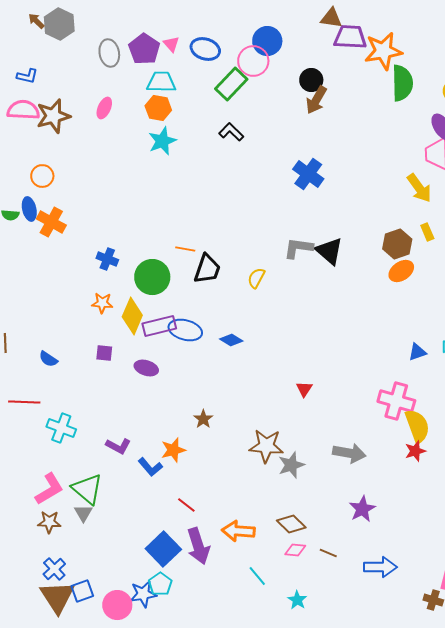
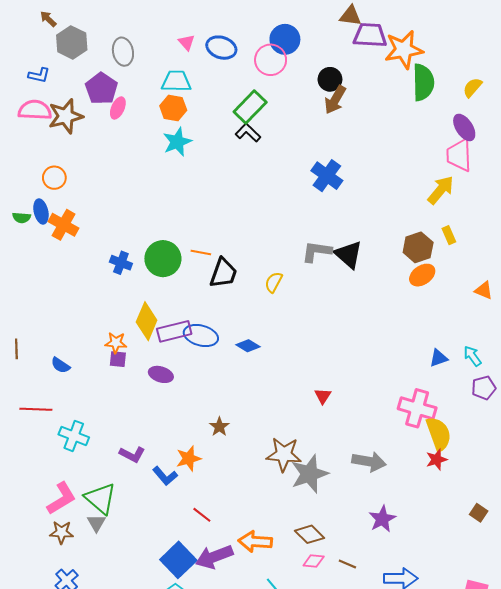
gray hexagon: (59, 24) -> (72, 42), moved
purple pentagon: (144, 49) -> (101, 89), moved
green rectangle: (231, 84) -> (250, 107), moved
yellow arrow: (419, 188) -> (441, 190), turned -104
green circle: (152, 277) -> (163, 259), moved
orange star: (102, 303) -> (116, 343), moved
gray star: (291, 465) -> (309, 474), size x1.4
purple arrow: (198, 546) -> (214, 557), turned 87

